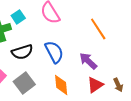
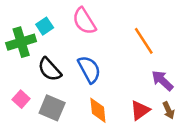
black semicircle: (22, 52) -> (50, 69), turned 65
purple arrow: (88, 61) -> (162, 81), moved
gray square: (24, 83) -> (52, 108), turned -30

